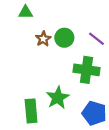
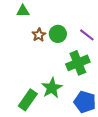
green cross: (87, 70) -> (78, 63), turned -30
green rectangle: (31, 111) -> (28, 100), turned 40

